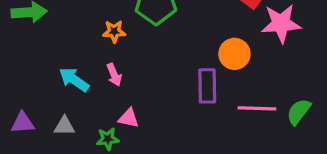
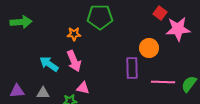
pink arrow: (114, 75) -> (74, 61), size x1.5

